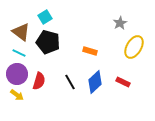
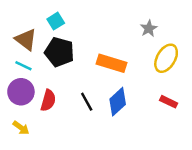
orange rectangle: (90, 51) -> (112, 63), size x1.6
red rectangle: (123, 82) -> (169, 102), moved
yellow arrow: (17, 95) -> (21, 128), moved

